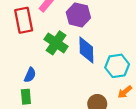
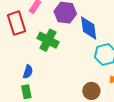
blue diamond: (86, 50) -> (89, 28), moved

